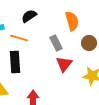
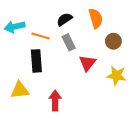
black semicircle: (29, 16) -> (64, 19), moved
gray rectangle: (56, 43) -> (69, 42), moved

